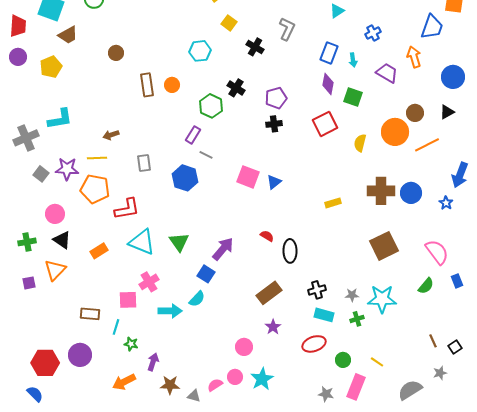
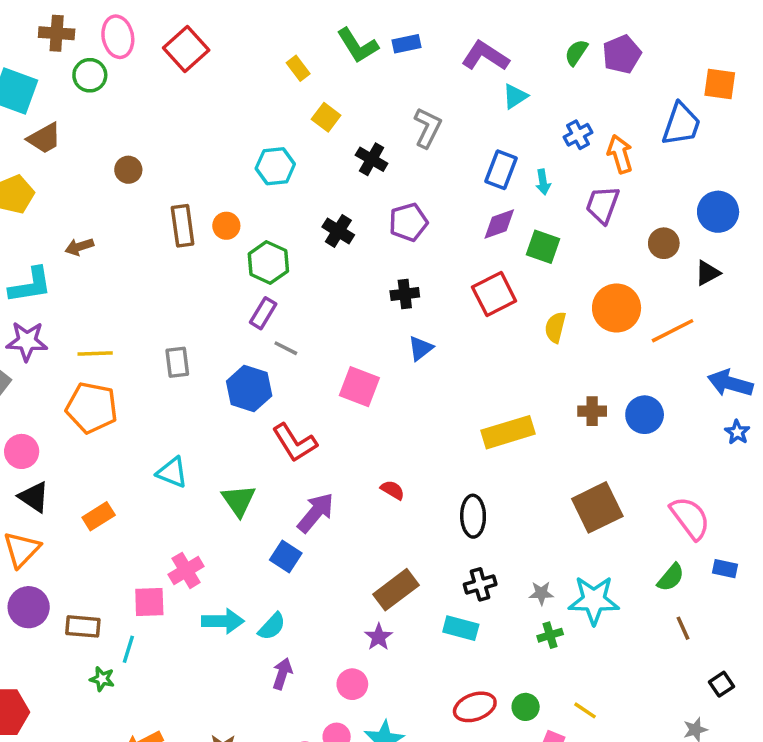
orange arrow: (414, 57) -> (620, 154), moved
purple trapezoid: (387, 73) -> (603, 205), turned -100
purple diamond: (328, 84) -> (499, 224), turned 60
purple pentagon: (276, 98) -> (408, 222), moved
green hexagon: (211, 106) -> (268, 262), moved
brown circle: (415, 113) -> (664, 243), moved
brown arrow: (111, 135) -> (79, 247), moved
purple star: (67, 169) -> (27, 341), moved
blue arrow: (460, 175) -> (730, 383), turned 85
blue triangle: (274, 182) -> (421, 348), moved
brown cross: (381, 191) -> (592, 411), size x0.6
yellow rectangle: (333, 203) -> (508, 432), size x1.8
blue star: (446, 203) -> (737, 432), moved
red L-shape: (127, 209) -> (295, 443), moved, turned 68
cyan triangle: (142, 242) -> (172, 472), moved, size x0.7
black ellipse: (290, 251) -> (473, 516), moved
blue rectangle: (457, 281) -> (725, 569), turned -56
cyan semicircle: (197, 299) -> (272, 626), moved
cyan rectangle: (324, 315) -> (461, 628), moved
purple star: (273, 327) -> (379, 637), moved
brown line: (433, 341) -> (683, 628), moved
green star: (131, 344) -> (102, 679), moved
red ellipse: (314, 344) -> (475, 707), moved
purple circle: (80, 355) -> (29, 607), moved
purple arrow: (153, 362) -> (282, 674), moved

